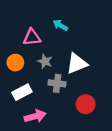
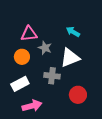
cyan arrow: (60, 25) -> (73, 32), moved
gray star: (45, 61) -> (45, 48), moved
orange circle: (15, 63) -> (22, 57), moved

